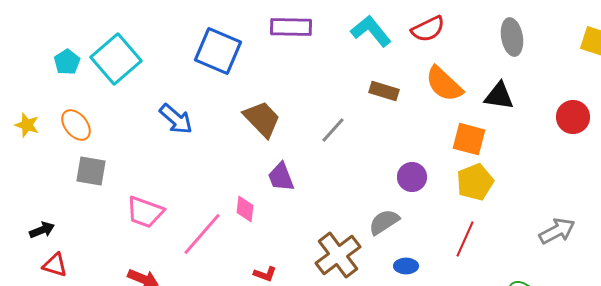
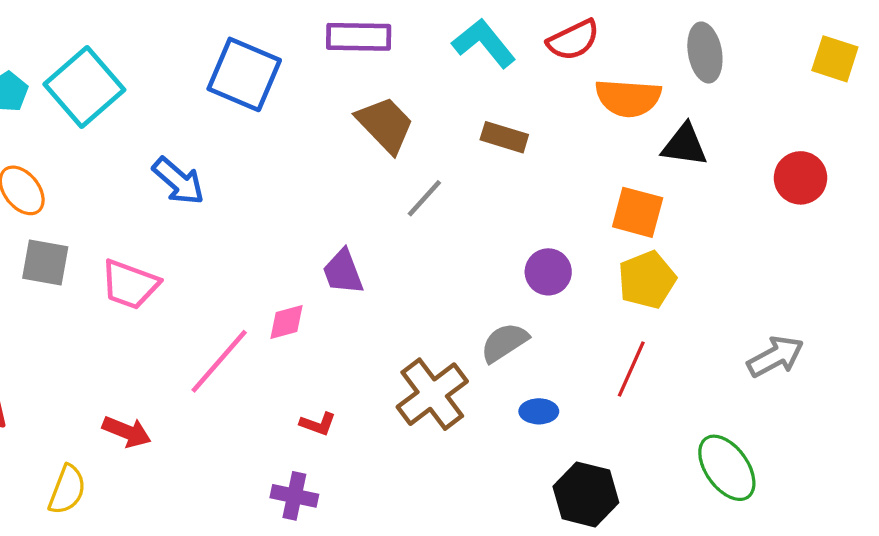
orange semicircle: (444, 84) -> (628, 98), moved, turned -39
brown trapezoid: (262, 119) -> (385, 125), moved
pink diamond: (245, 209) -> (287, 322), turned 68
pink trapezoid: (145, 212) -> (130, 284), moved

